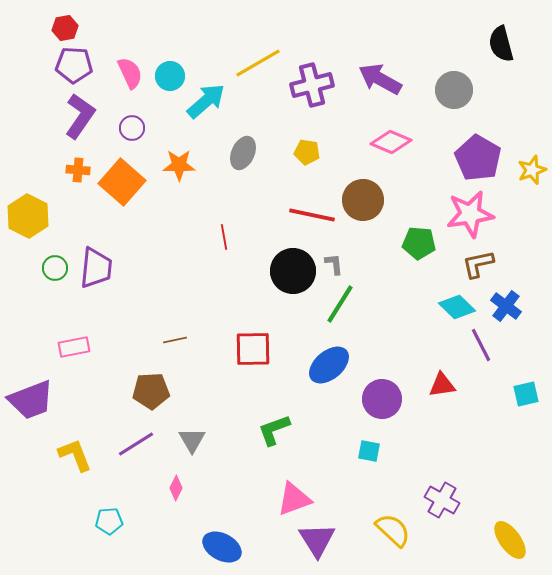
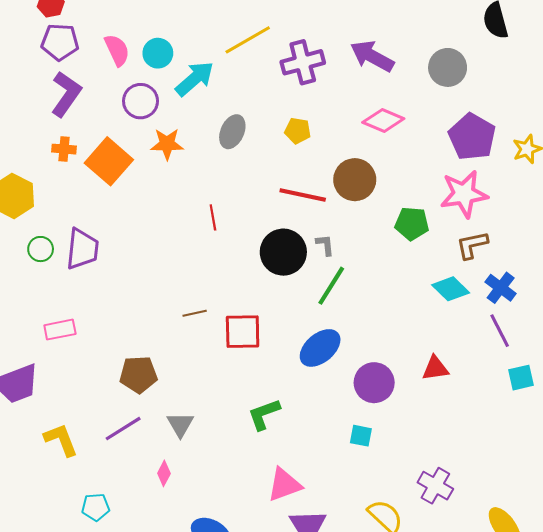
purple circle: (132, 128) -> (141, 101), moved, size x1.4
brown line: (175, 340) -> (195, 313), moved
purple line: (481, 345) -> (500, 331), moved

